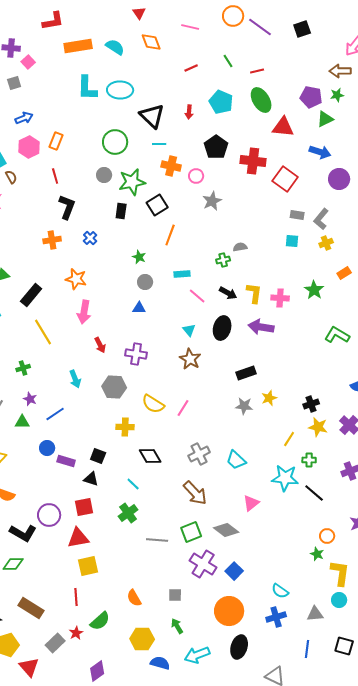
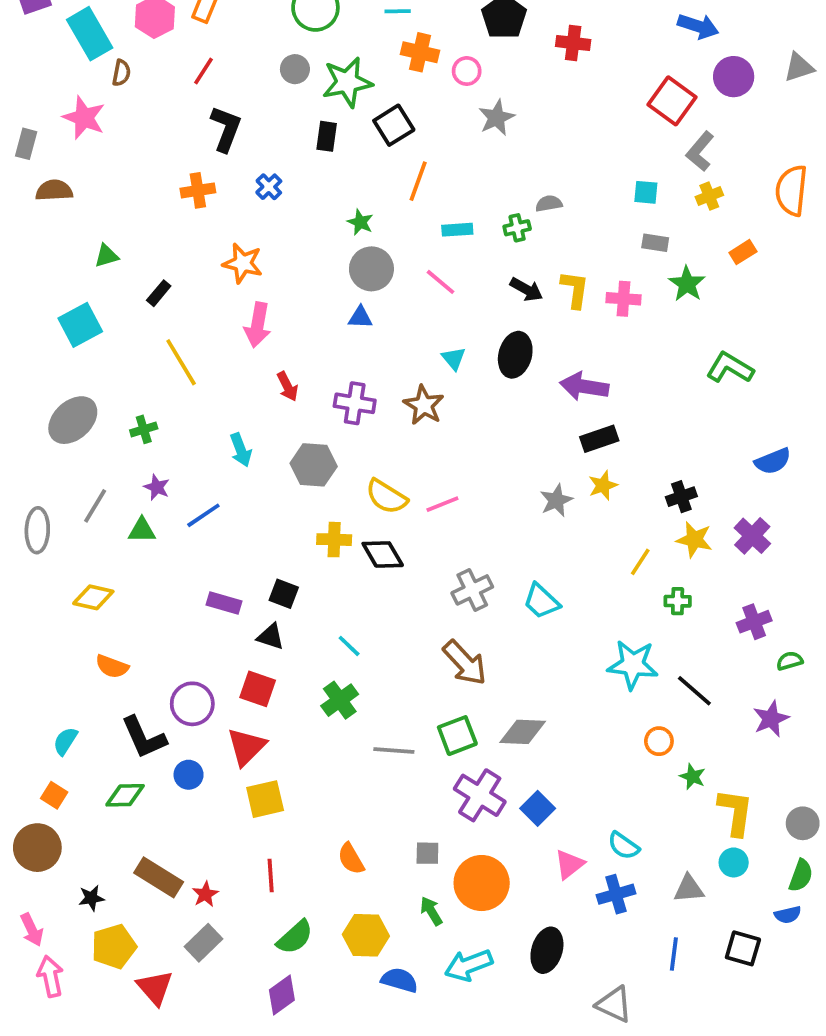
red cross: (253, 161) -> (573, 43), size x0.7
red line: (55, 176) -> (203, 71), turned 49
brown semicircle: (11, 177) -> (121, 73), turned 40
red square: (285, 179) -> (672, 101), moved
gray rectangle: (297, 215) -> (655, 243), moved
cyan rectangle: (182, 274) -> (457, 230), moved
gray circle: (145, 282) -> (371, 269), size x1.5
black rectangle: (31, 295) -> (159, 293), size x0.6
pink line: (197, 296) -> (441, 282), moved
purple arrow: (261, 327) -> (584, 386), moved
brown star: (190, 359) -> (424, 405), moved
black rectangle: (246, 373) -> (599, 439), moved
gray star: (244, 406) -> (556, 500), turned -30
pink line: (183, 408) -> (442, 504), turned 36
blue circle: (47, 448) -> (189, 775), moved
black diamond: (150, 456) -> (383, 554), moved
cyan star: (285, 478) -> (633, 665), moved
black line: (314, 493) -> (694, 691), moved
pink triangle: (251, 503) -> (569, 864), moved
red square: (84, 507) -> (258, 689), turned 30
gray diamond: (226, 530) -> (523, 732), turned -35
black L-shape: (23, 533) -> (144, 737), turned 36
orange circle: (327, 536) -> (659, 741), moved
red triangle: (78, 538) -> (246, 747), turned -35
red line: (76, 597) -> (271, 876), moved
orange circle: (229, 611) -> (482, 883), moved
green semicircle: (100, 621) -> (295, 937), moved
red star: (76, 633) -> (205, 894), moved

